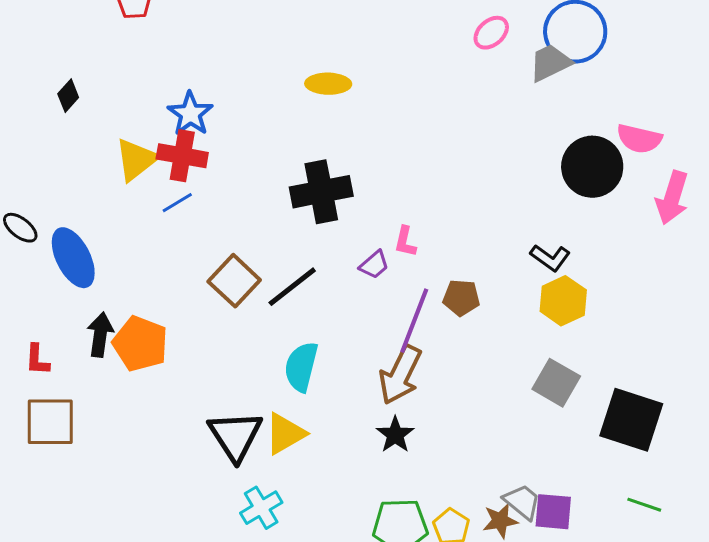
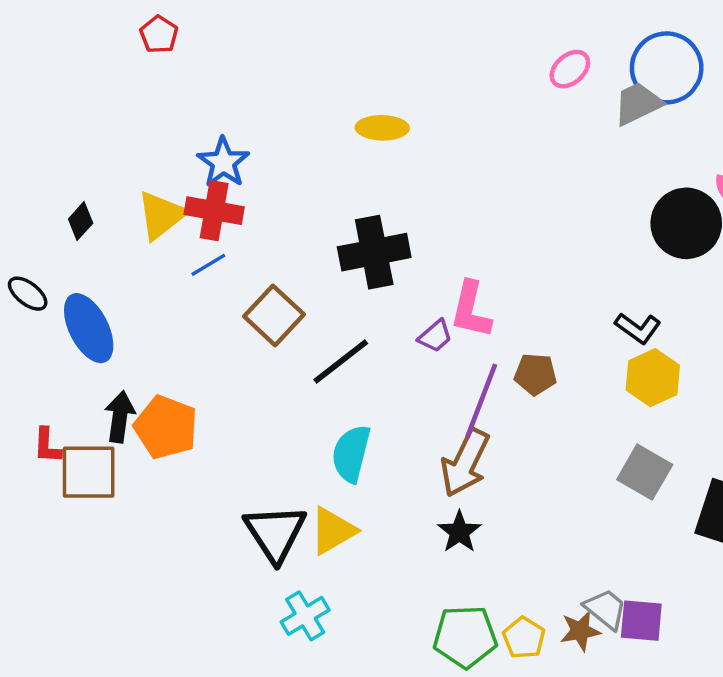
black diamond: (68, 96) -> (81, 221), moved
pink L-shape: (405, 242) -> (471, 310), size x1.6
brown square: (234, 281) -> (274, 315), moved
brown square: (50, 422) -> (89, 472), moved

